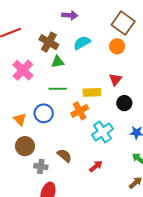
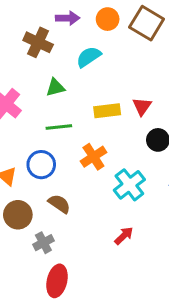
brown cross: (49, 42) -> (38, 42), moved
orange circle: (117, 46) -> (108, 19), moved
yellow rectangle: (92, 92) -> (107, 111), moved
brown semicircle: (64, 156) -> (59, 204), moved
gray cross: (41, 166) -> (43, 243), turned -32

